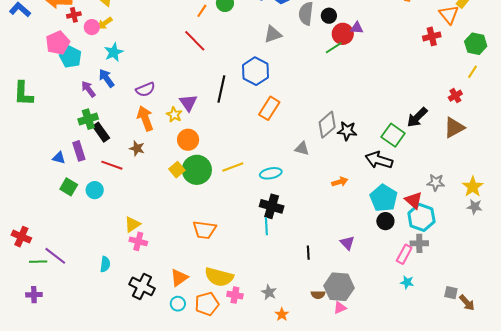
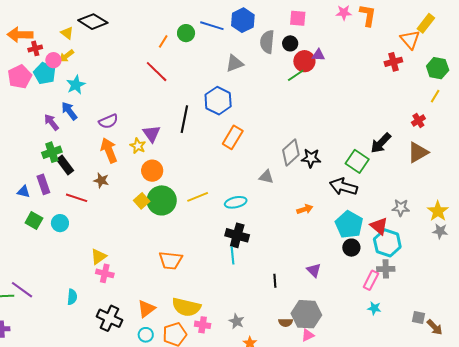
cyan pentagon: (71, 57) -> (45, 73), moved

